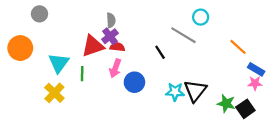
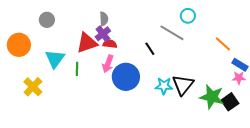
gray circle: (39, 14) -> (47, 20), moved
blue circle: (134, 82) -> (126, 77), size x1.4
yellow cross: (54, 93) -> (33, 87), moved
green star: (226, 104) -> (212, 97), size x1.4

